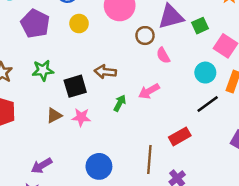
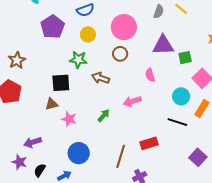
brown circle: (145, 36) -> (120, 54), moved
green star: (43, 70) -> (78, 60), moved
black square: (75, 86) -> (61, 83), moved
green arrow: (120, 103) -> (104, 115), moved
black line: (208, 104) -> (177, 122), turned 42
pink star: (81, 117) -> (69, 119), moved

